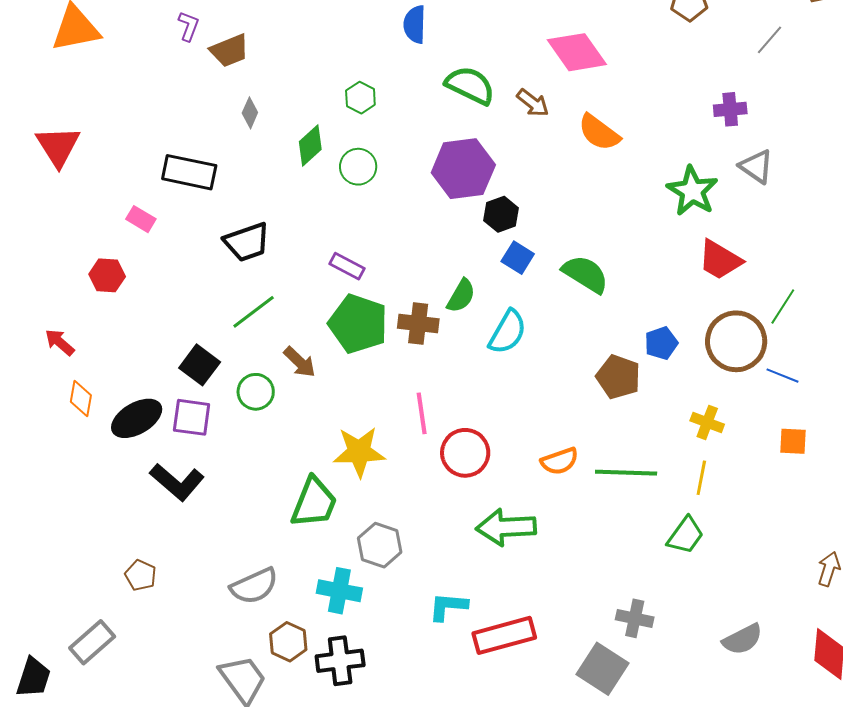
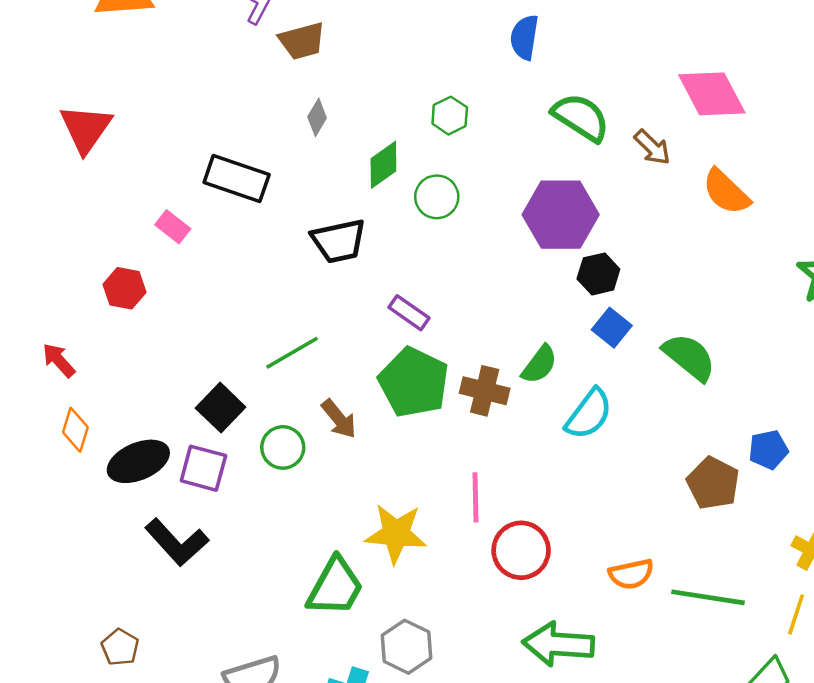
black trapezoid: (247, 242) -> (339, 241), moved

